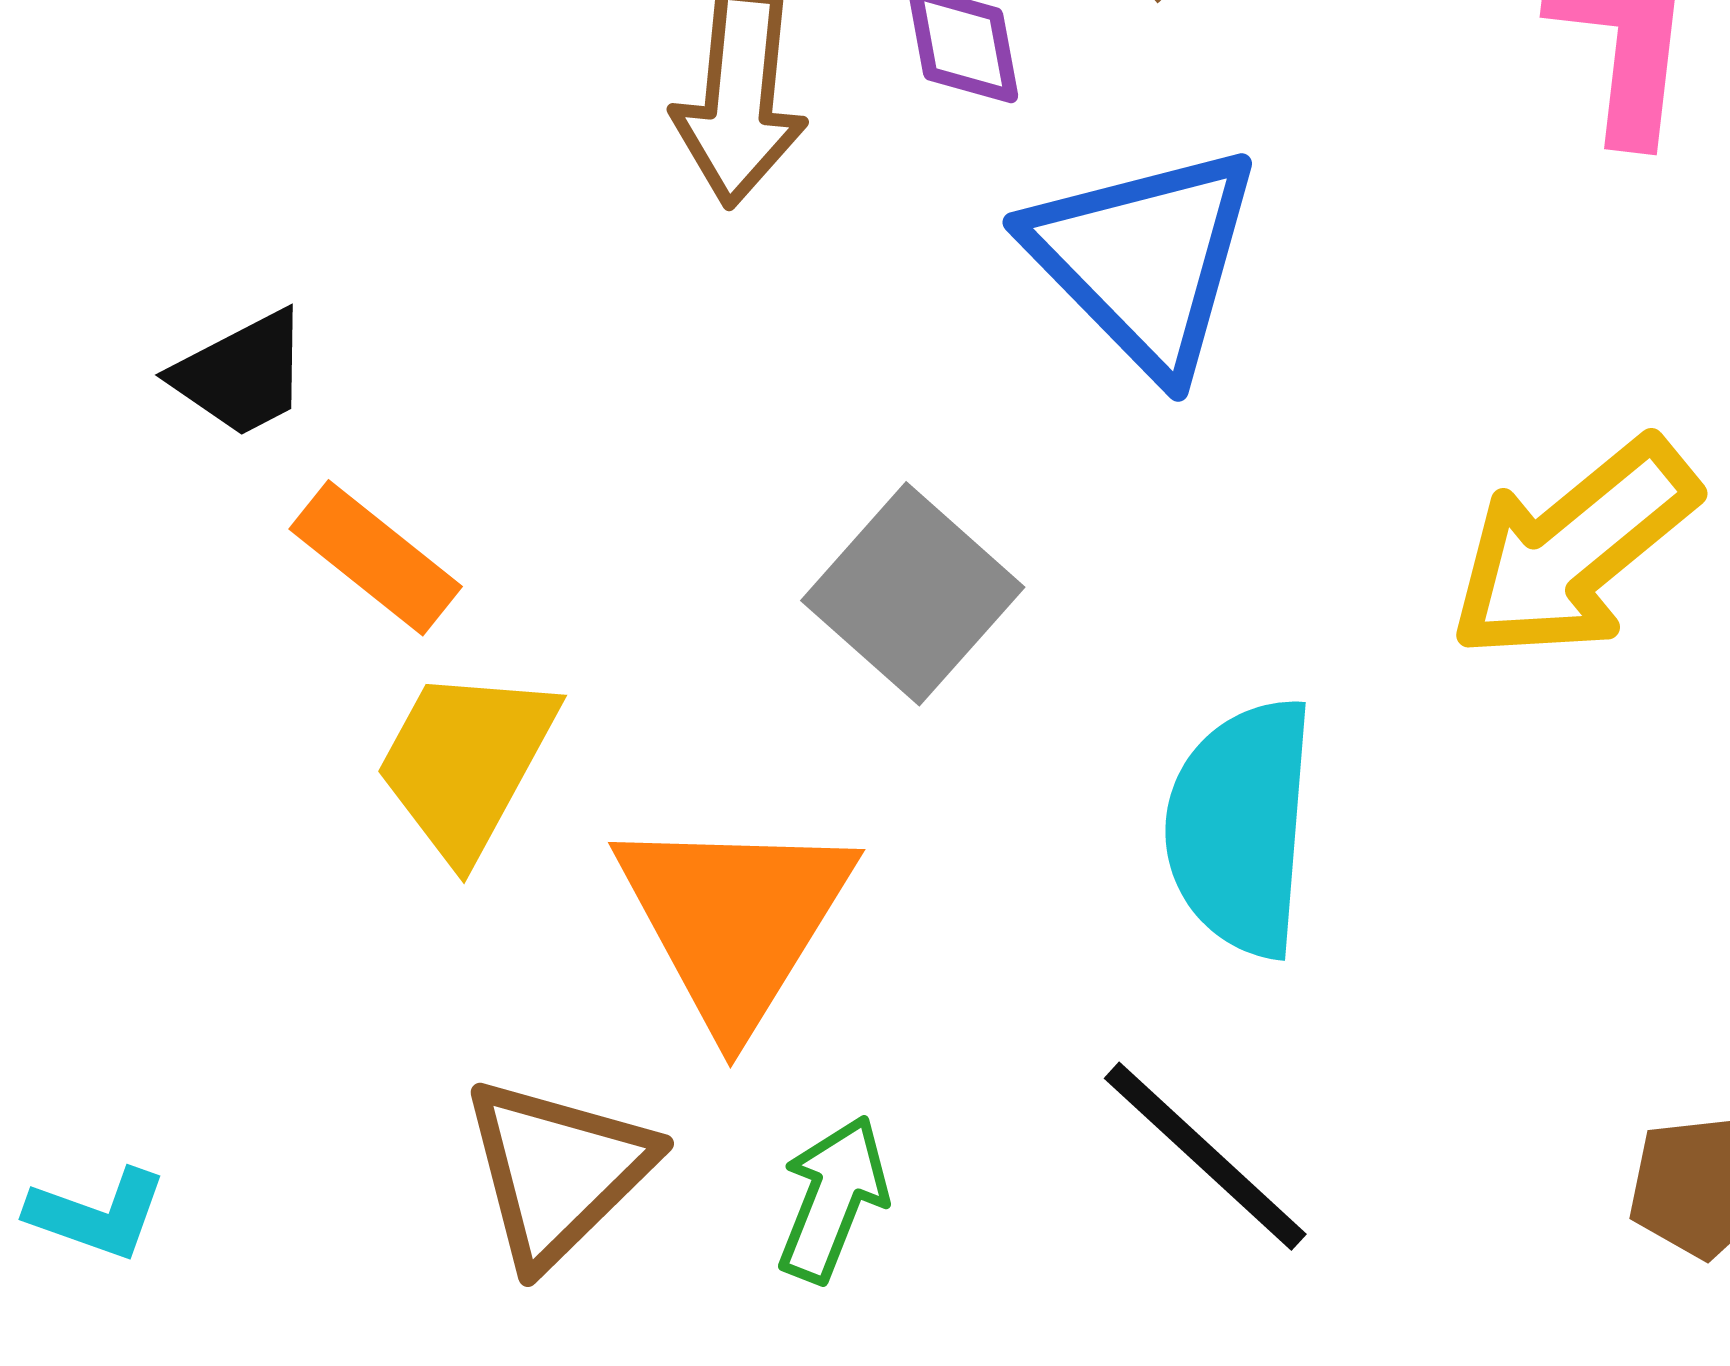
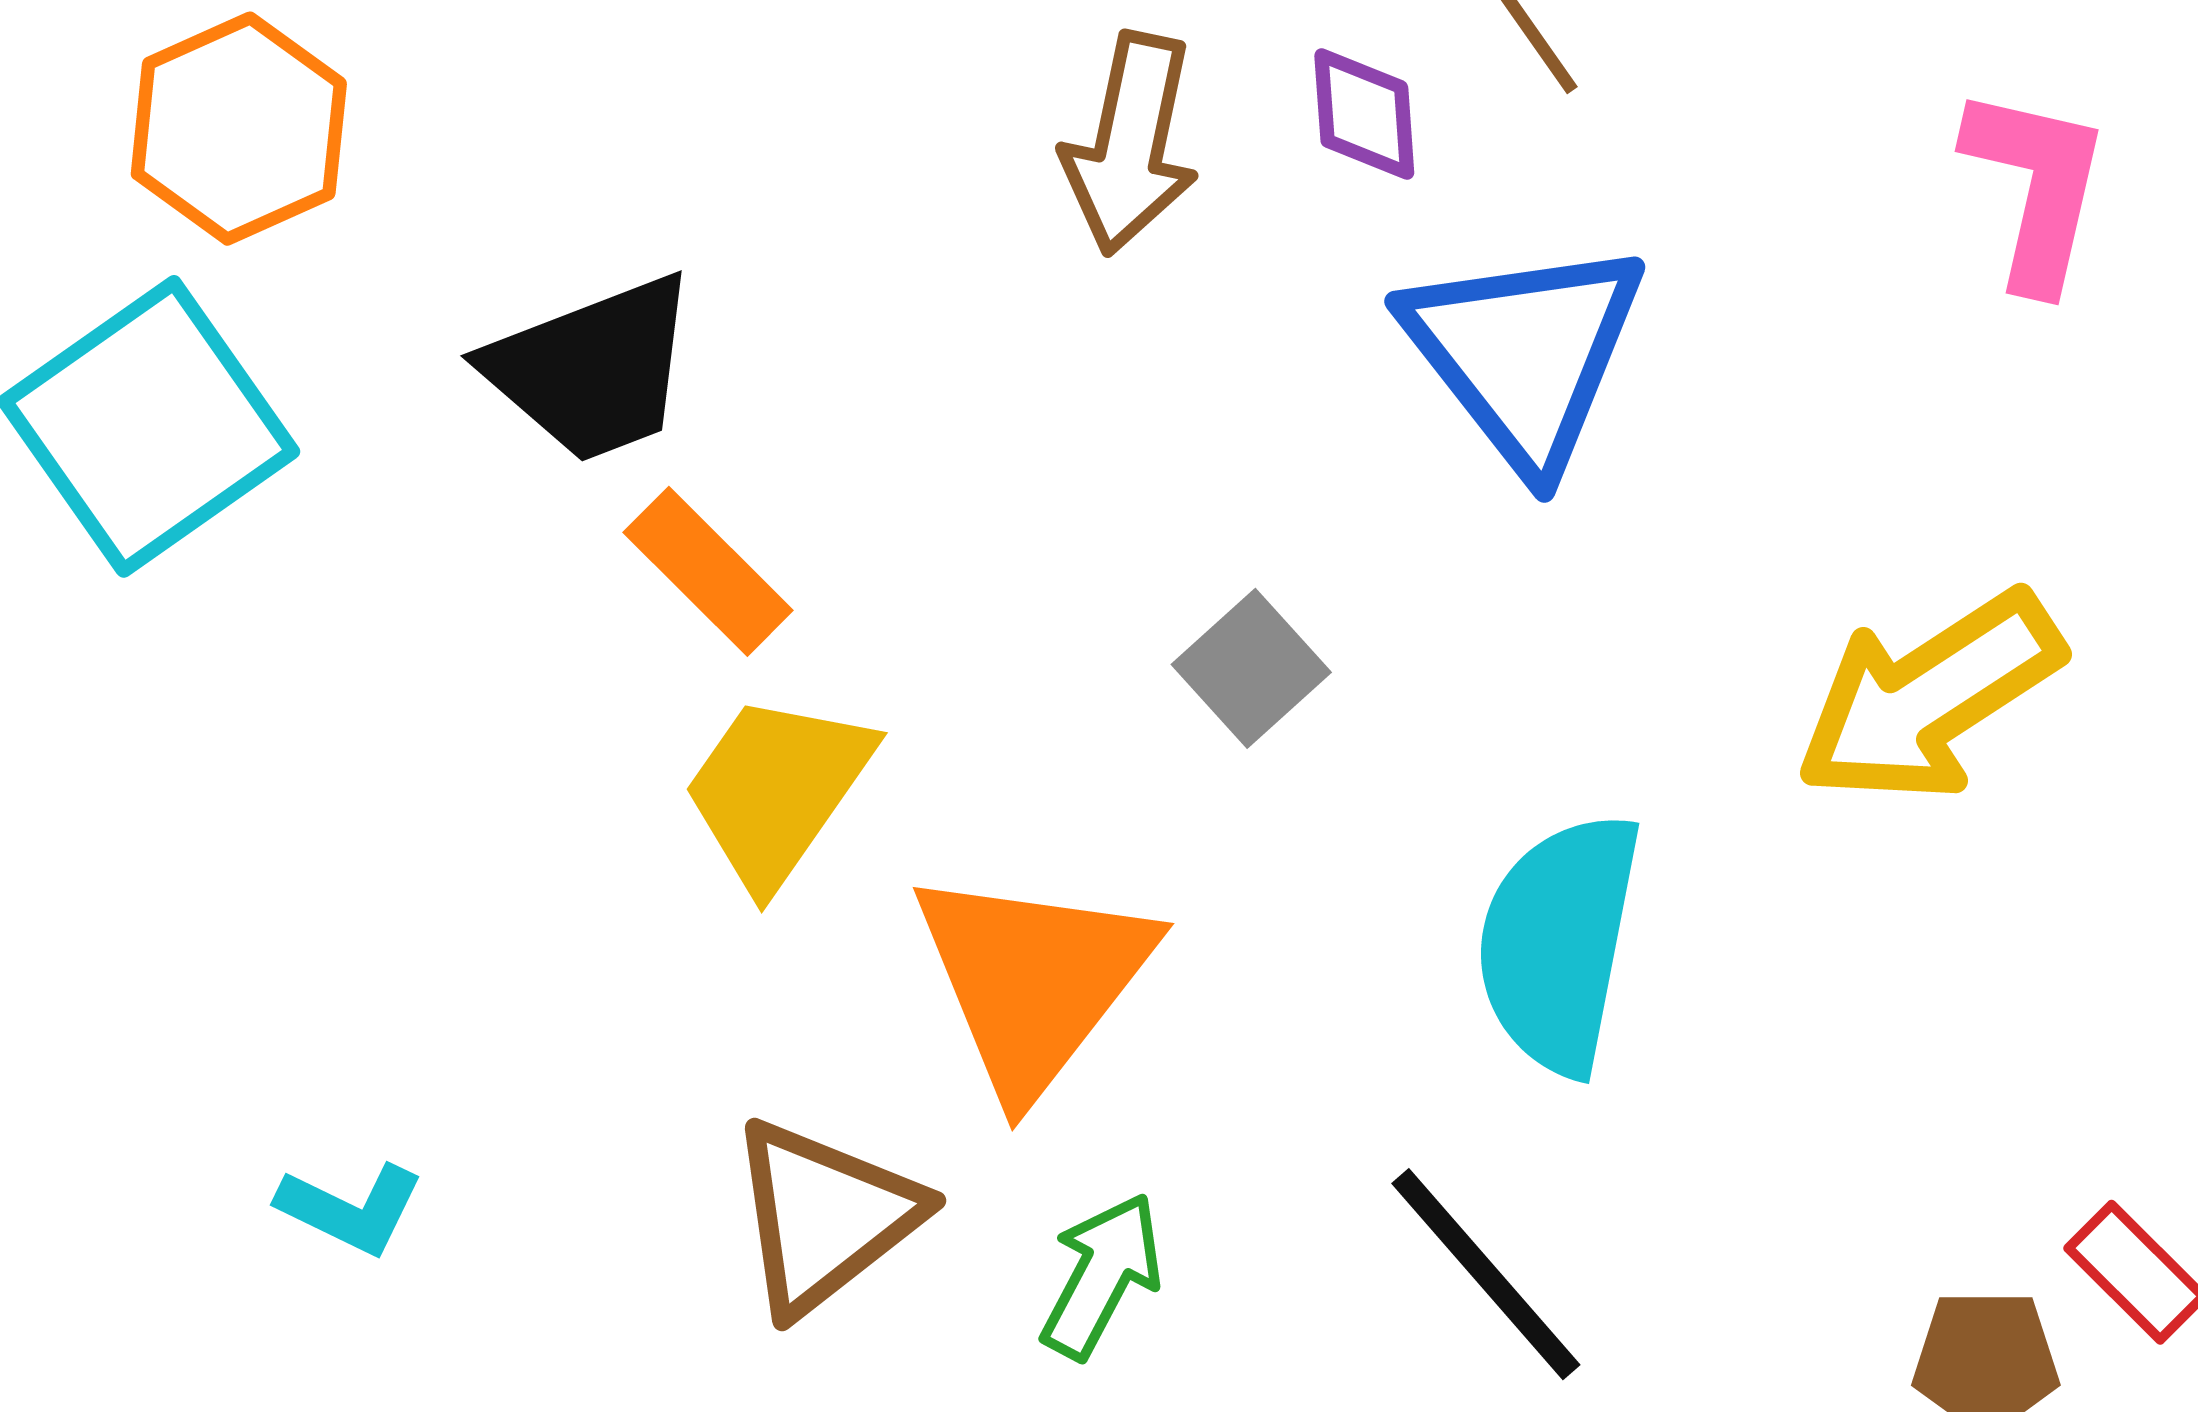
black trapezoid: (242, 374) -> (592, 369), size x1.5
gray square: (913, 594) -> (1251, 668), size x0.7

